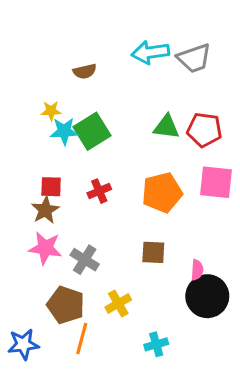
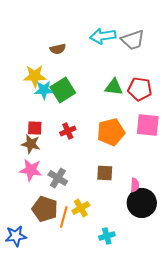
yellow star: (51, 111) -> (35, 76), size x1.6
brown star: (45, 210) -> (31, 144), turned -30
orange line: (82, 339) -> (64, 217), moved

